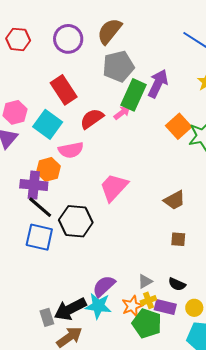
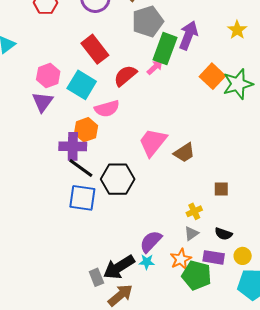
brown trapezoid: (174, 200) -> (184, 153), moved
yellow cross: (148, 300) -> (194, 211), moved
cyan star: (98, 306) -> (147, 262), size x0.6

